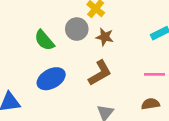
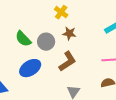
gray circle: (77, 29) -> (46, 42), moved

